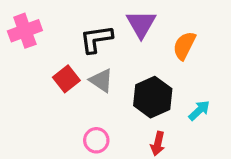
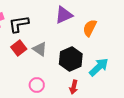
purple triangle: (141, 24) -> (64, 15), turned 36
black L-shape: (96, 39) -> (19, 24), moved
cyan arrow: (199, 110) -> (99, 67), size x1.5

